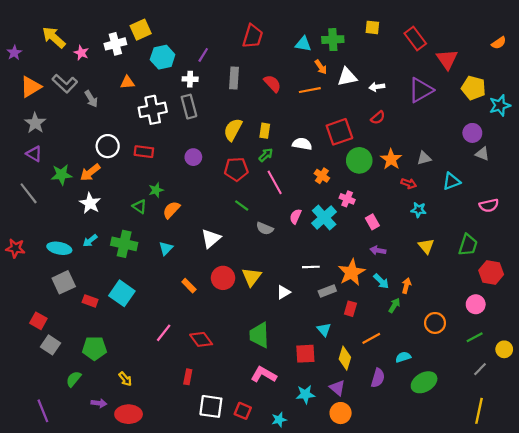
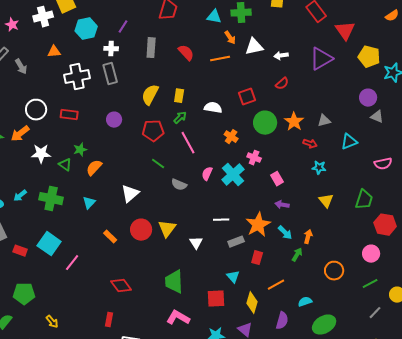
red square: (339, 132) -> (247, 97), size x0.7
white star: (90, 203) -> (41, 154), moved, turned -30
white triangle: (283, 292) -> (196, 243), turned -32
pink line: (164, 333) -> (72, 263), moved

